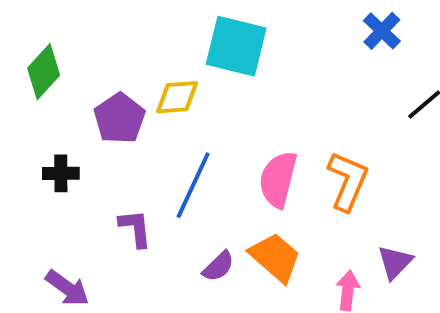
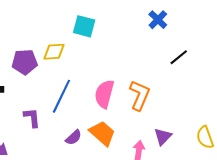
cyan square: (236, 46) -> (84, 26), size x0.7
purple pentagon: (119, 118) -> (25, 62), turned 30

